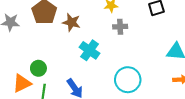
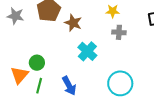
orange triangle: (22, 83) -> (19, 75), turned -30

